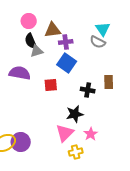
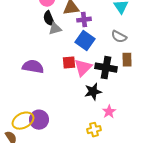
gray semicircle: (98, 42) -> (119, 37), moved
purple semicircle: (20, 73) -> (33, 67), moved
black cross: (88, 90) -> (106, 68), size x1.5
pink triangle: (65, 133) -> (83, 68), moved

